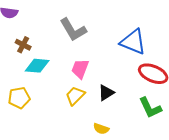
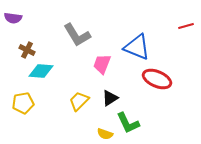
pink trapezoid: (80, 69) -> (102, 64), moved
green L-shape: (150, 108) -> (128, 123), moved

